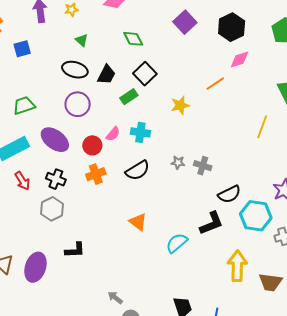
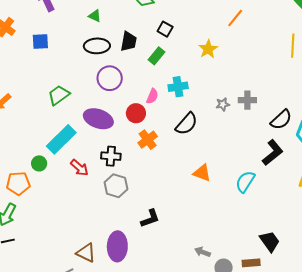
blue square: (22, 49) -> (40, 41), turned 30
black square: (145, 74) -> (165, 29), size x0.7

